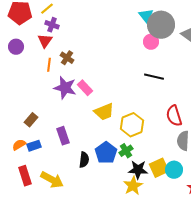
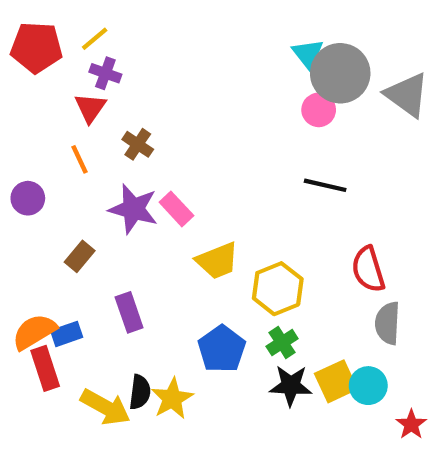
purple circle: (16, 47) -> (28, 198), moved
orange line: (49, 65) -> (80, 159), moved, turned -32
brown rectangle: (31, 120) -> (80, 256), moved
orange semicircle: (19, 145) -> (34, 332), size x1.5
green cross: (126, 151) -> (282, 343), moved
black semicircle: (84, 160) -> (140, 392), moved
red rectangle: (25, 176) -> (45, 368), moved
yellow star: (133, 186) -> (172, 399), moved

